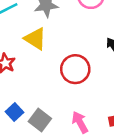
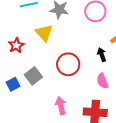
gray square: (40, 120) -> (33, 76), moved

